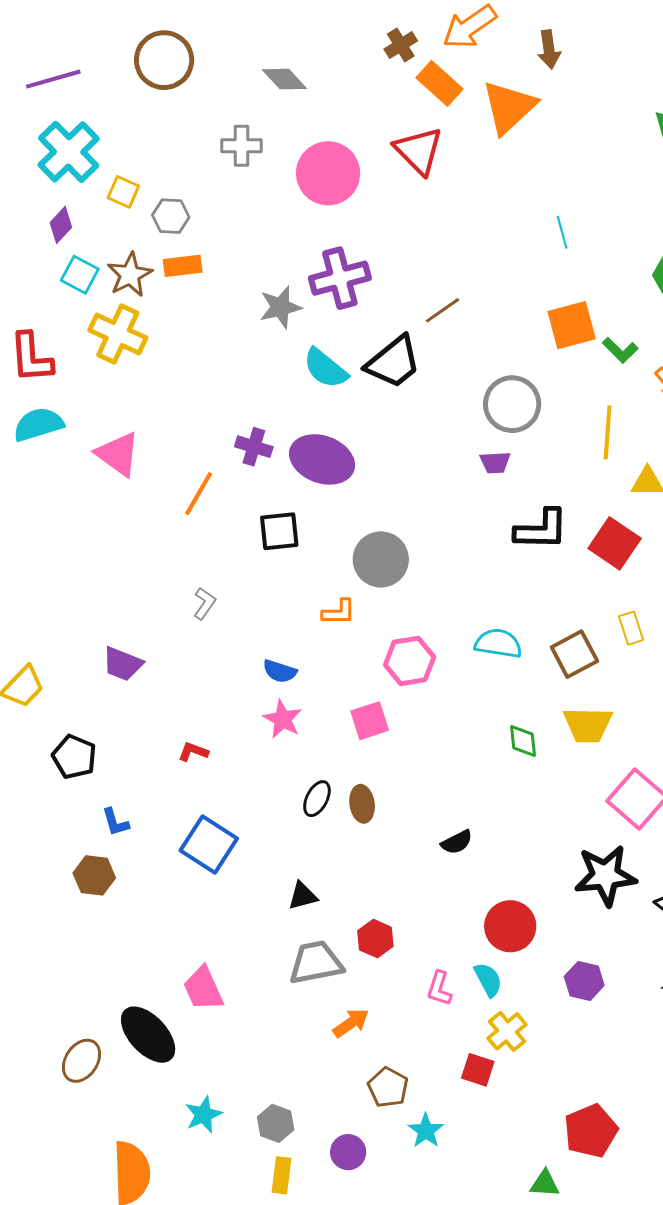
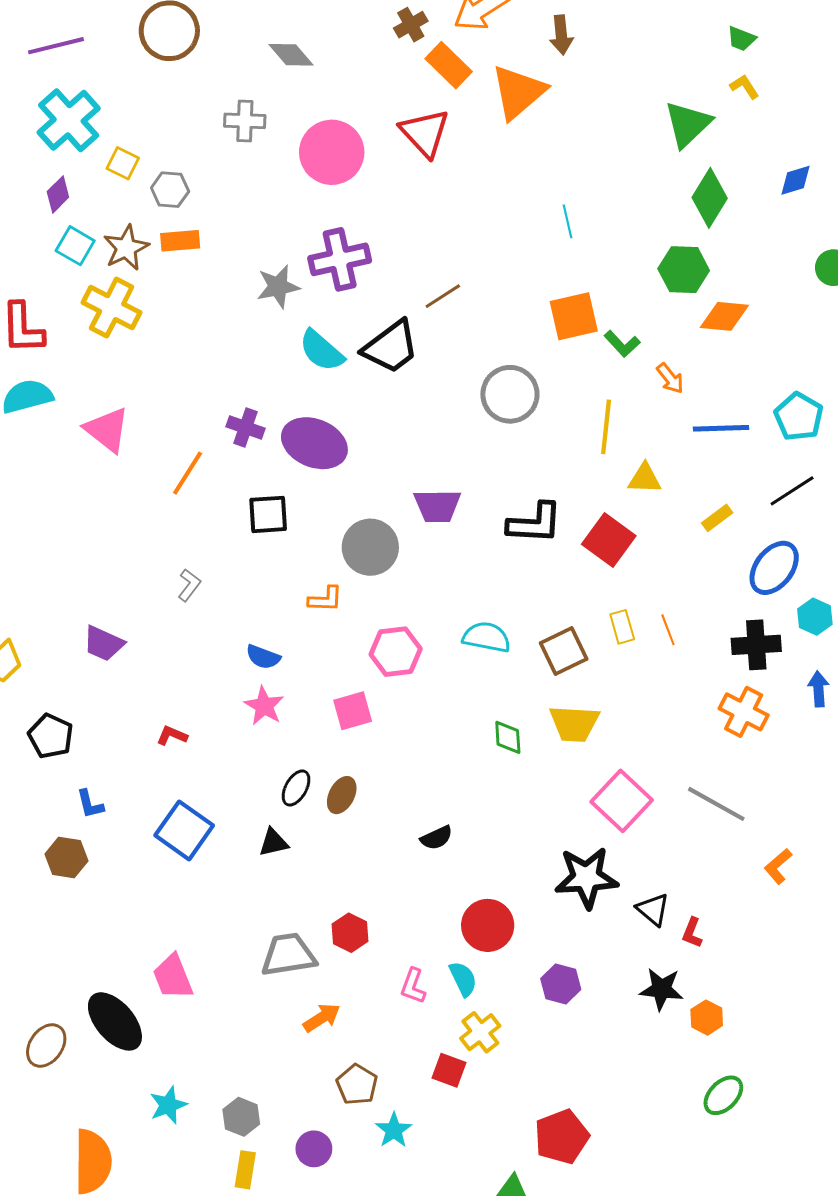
purple trapezoid: (495, 462) -> (437, 506), moved, size x1.5
brown ellipse: (362, 804) -> (342, 795), turned 33
black triangle: (303, 896) -> (273, 843), moved

